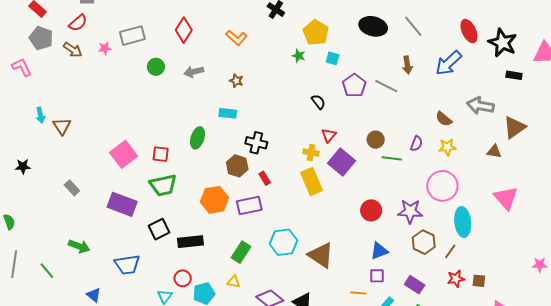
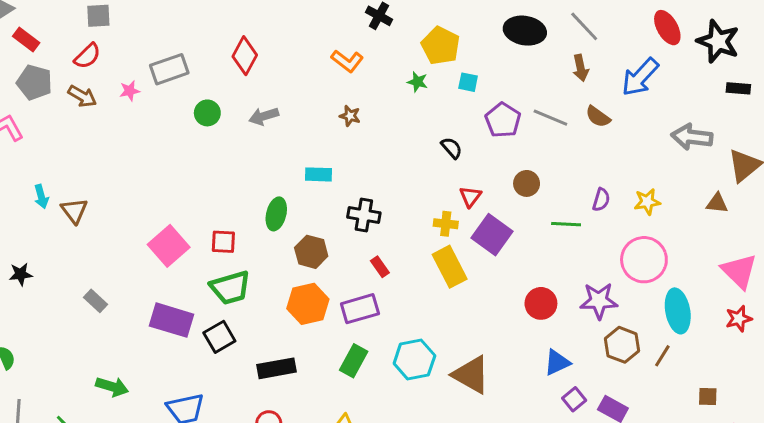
orange L-shape: (236, 38) -> (347, 61), moved
brown arrow: (407, 65) -> (581, 68), moved
brown star: (236, 81) -> (350, 116), moved
brown semicircle: (444, 119) -> (598, 117), moved
brown circle: (376, 140) -> (527, 183), moved
brown hexagon: (237, 166) -> (311, 252), moved
black square: (159, 229) -> (219, 337), moved
green rectangle: (241, 252) -> (354, 361), moved
purple square: (377, 276) -> (574, 399), moved, turned -35
red star: (456, 279) -> (739, 319), moved

